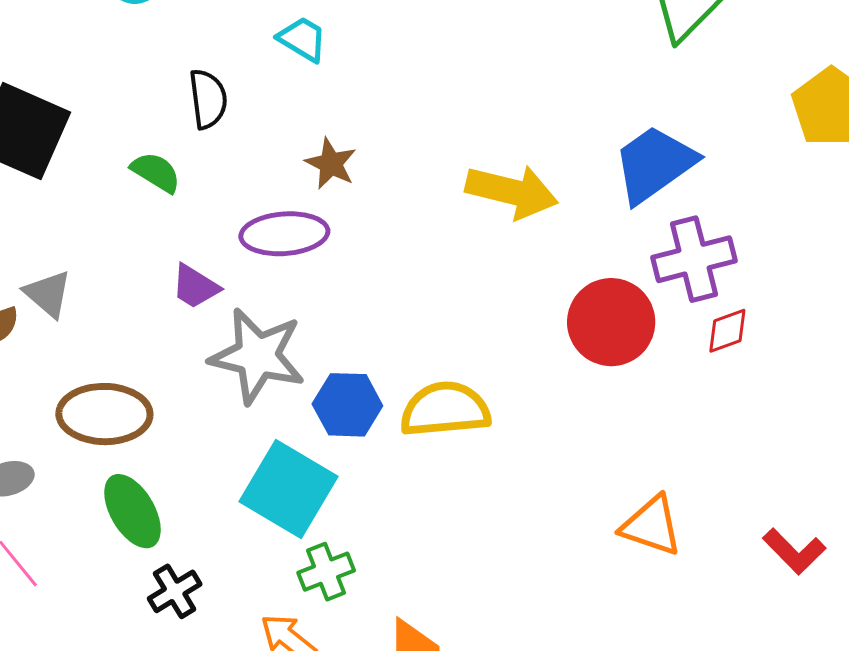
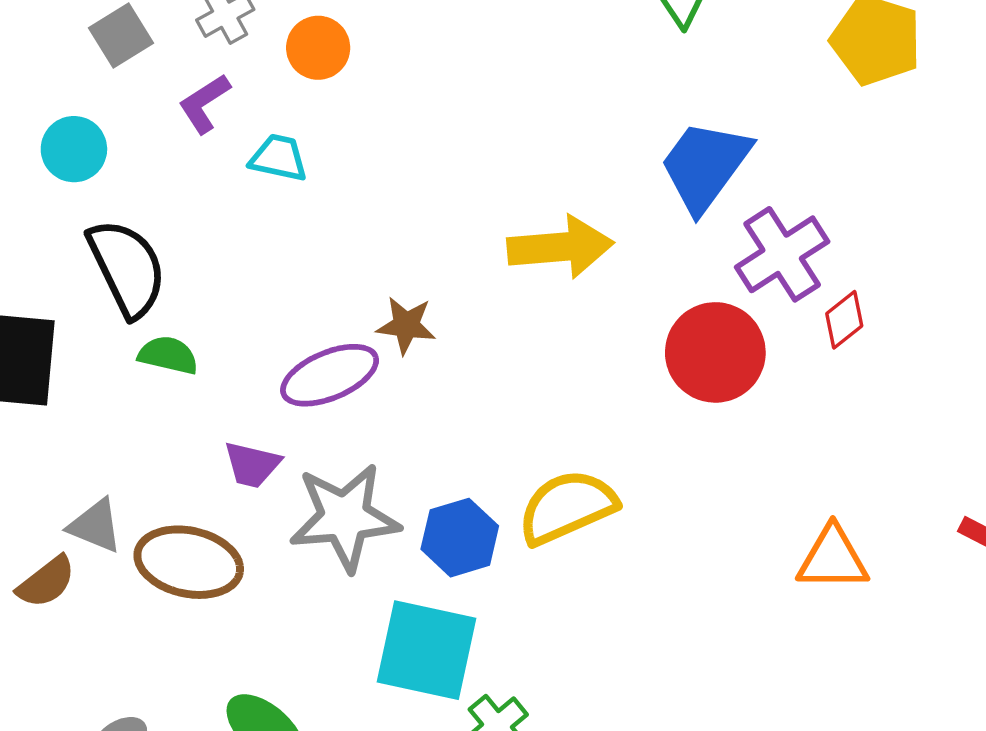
black semicircle: (208, 99) -> (127, 268), moved, size x1.5
brown star: (331, 164) -> (406, 325), moved
brown ellipse: (104, 414) -> (189, 562), moved, turned 30

